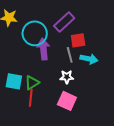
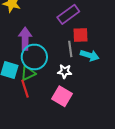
cyan circle: (35, 33) -> (34, 57), moved
purple arrow: (43, 49) -> (25, 39), moved
red line: (31, 98) -> (25, 89), turned -30

